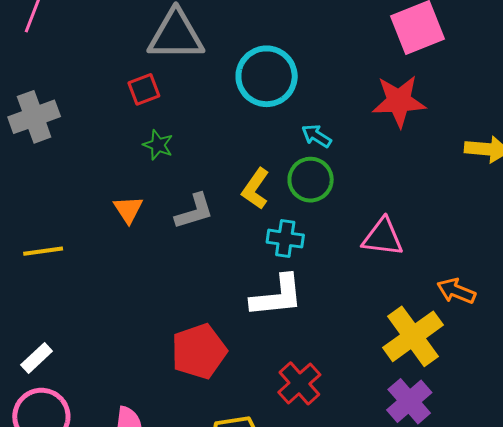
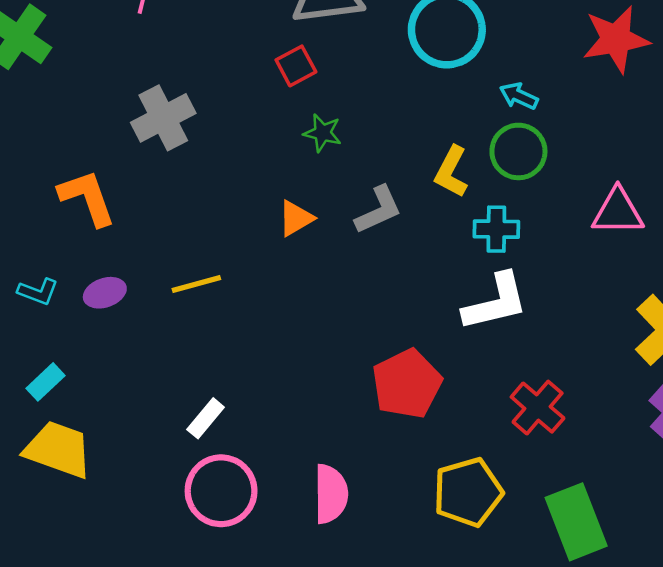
orange triangle: (128, 210) -> (296, 218), turned 40

